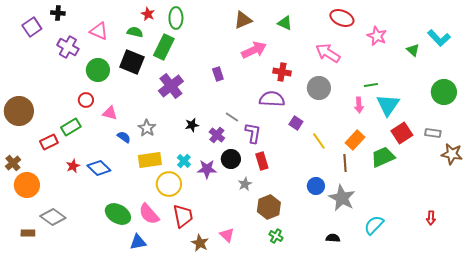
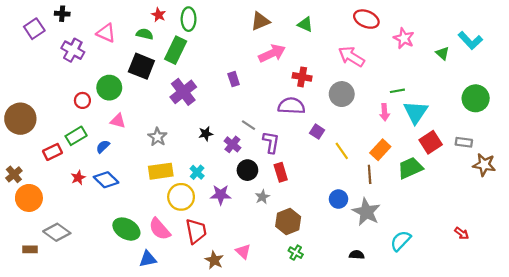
green circle: (98, 70) -> (109, 88), moved
red circle: (86, 100) -> (82, 100), moved
blue semicircle: (124, 137) -> (103, 147), moved, turned -80
purple star: (207, 169) -> (221, 195), moved
red arrow: (431, 218) -> (462, 233), turned -56

